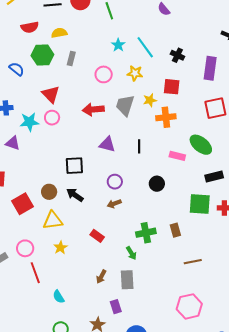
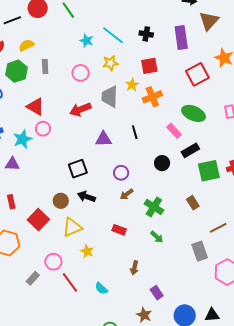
pink rectangle: (177, 156) -> (174, 131), turned 49
black rectangle: (214, 176) -> (190, 150), moved
green cross: (146, 233) -> (154, 207), moved, turned -30
gray rectangle: (127, 280) -> (200, 251), moved
cyan semicircle: (59, 297) -> (101, 288), moved

